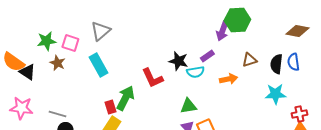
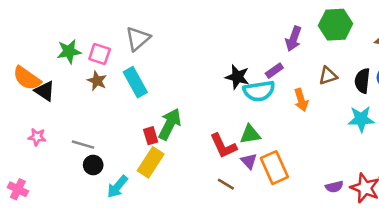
green hexagon: (237, 20) -> (336, 25), moved
brown star: (57, 63) -> (97, 81), moved
cyan semicircle: (195, 72) -> (259, 91), size x1.4
red L-shape: (152, 78) -> (223, 146), moved
orange arrow: (228, 79) -> (301, 100), turned 84
pink star: (21, 108) -> (37, 137), size x0.6

